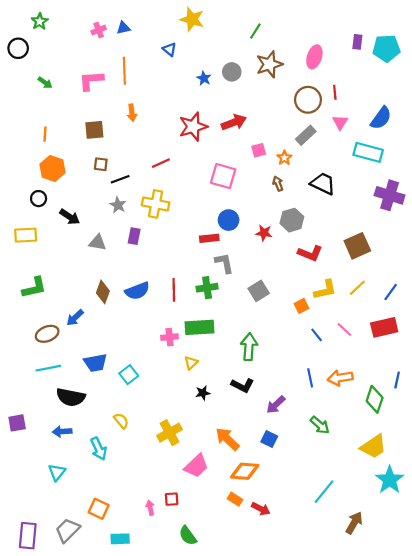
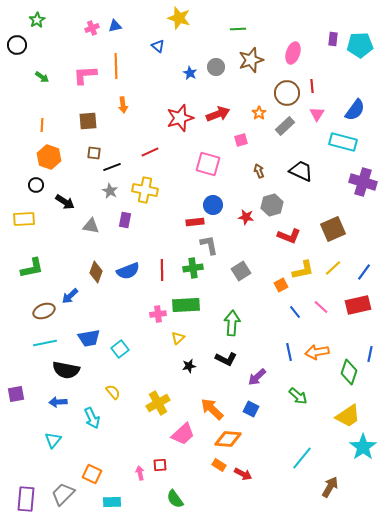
green line: (255, 31) -> (238, 29), turned 56
orange star: (284, 158) -> (259, 113), moved

